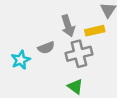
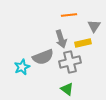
gray semicircle: (46, 48) -> (43, 57), size x1.5

